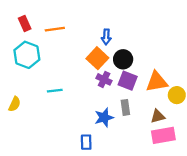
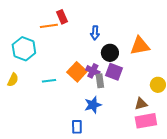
red rectangle: (25, 23) -> (62, 17), moved
orange square: (97, 58) -> (77, 72), moved
orange triangle: (157, 82) -> (140, 46), moved
yellow semicircle: (15, 104) -> (13, 80), moved
gray rectangle: (125, 107) -> (100, 81), moved

